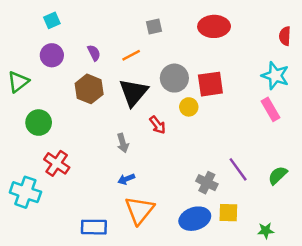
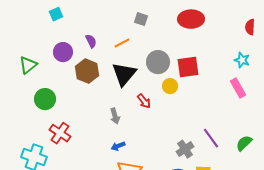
gray square: (154, 26) -> (141, 19), turned 32
purple circle: (52, 55) -> (63, 52), moved
cyan star: (275, 76) -> (242, 60), size x0.7
gray cross: (207, 183) -> (185, 149), turned 30

